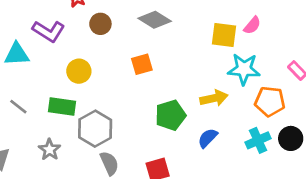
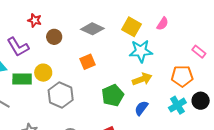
purple L-shape: (49, 31) -> (18, 47), turned 35
yellow square: (224, 35) -> (131, 27), moved, turned 30
cyan star: (244, 69) -> (141, 51), moved
green rectangle: (62, 106) -> (22, 79), moved
gray hexagon: (95, 129) -> (61, 95), moved

